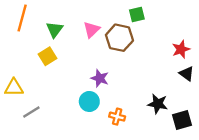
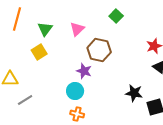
green square: (137, 15) -> (116, 16), turned -32
brown hexagon: (119, 38) -> (99, 50), moved
orange cross: (117, 117) -> (77, 114), moved

